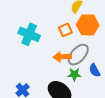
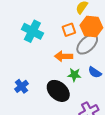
gray ellipse: (78, 55) -> (87, 44), moved
blue semicircle: (95, 70) -> (95, 72), turned -32

